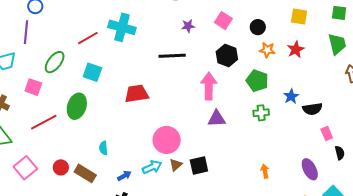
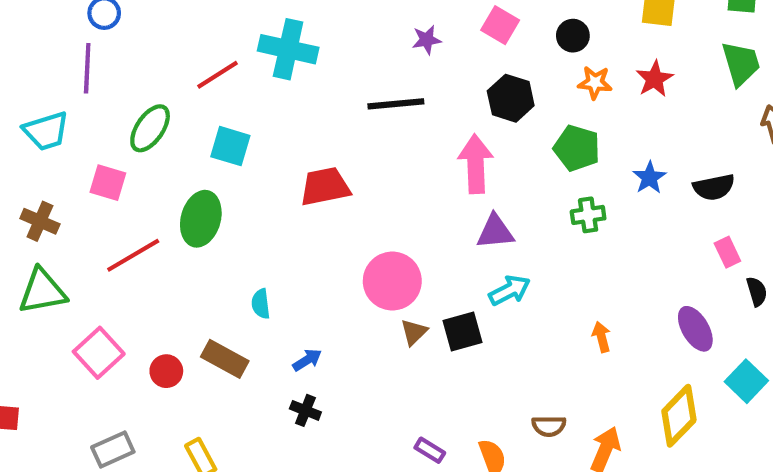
black semicircle: (312, 109) -> (714, 187), moved
red circle: (61, 167) -> (166, 371), moved
cyan arrow: (152, 167) -> (510, 290), moved

